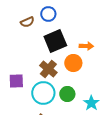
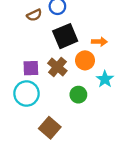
purple square: (16, 81) -> (31, 68), moved
cyan circle: (43, 93) -> (26, 94), moved
cyan star: (91, 103) -> (105, 79), moved

